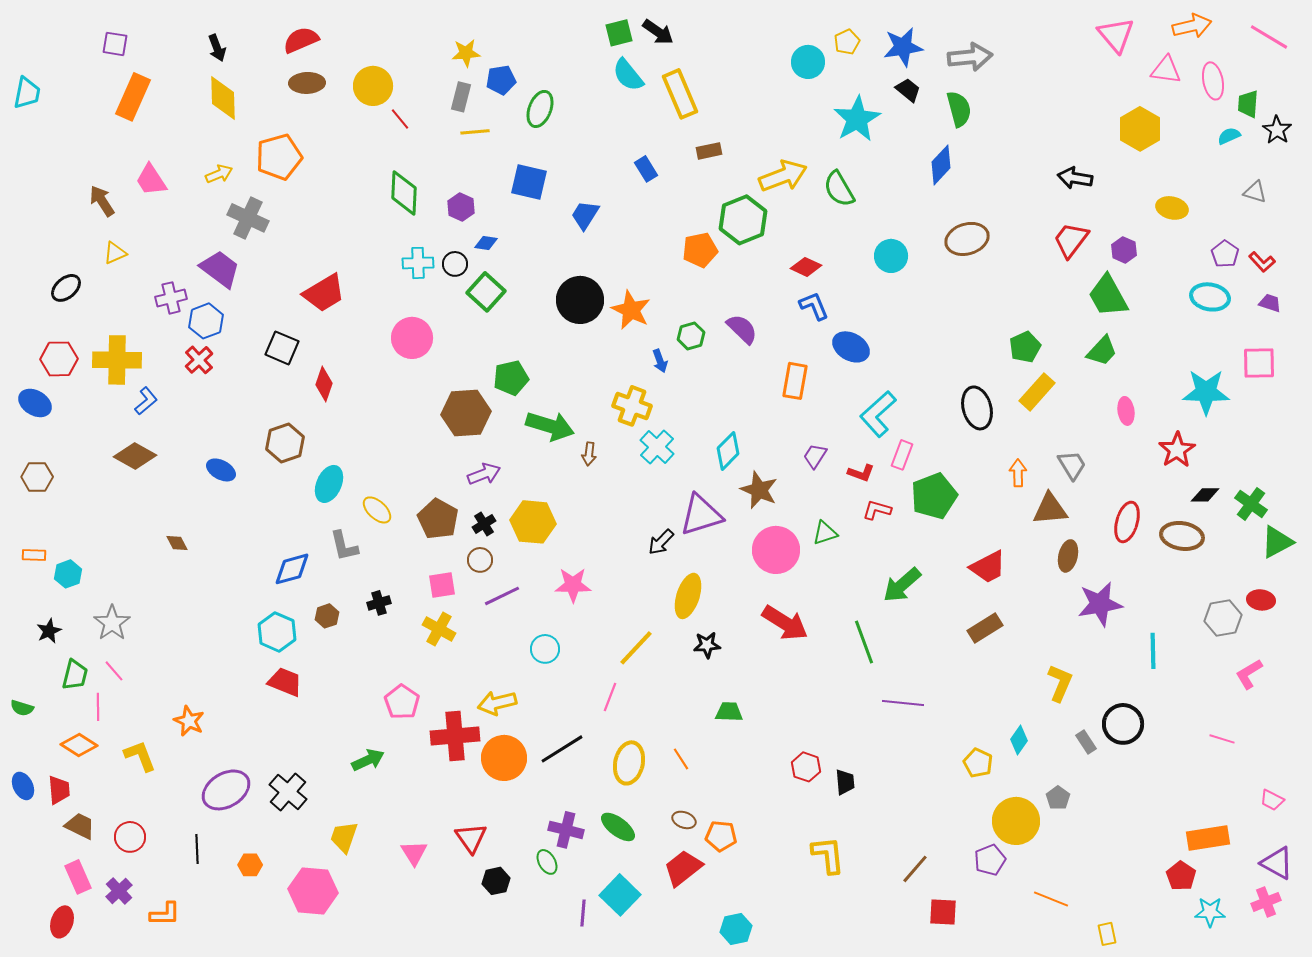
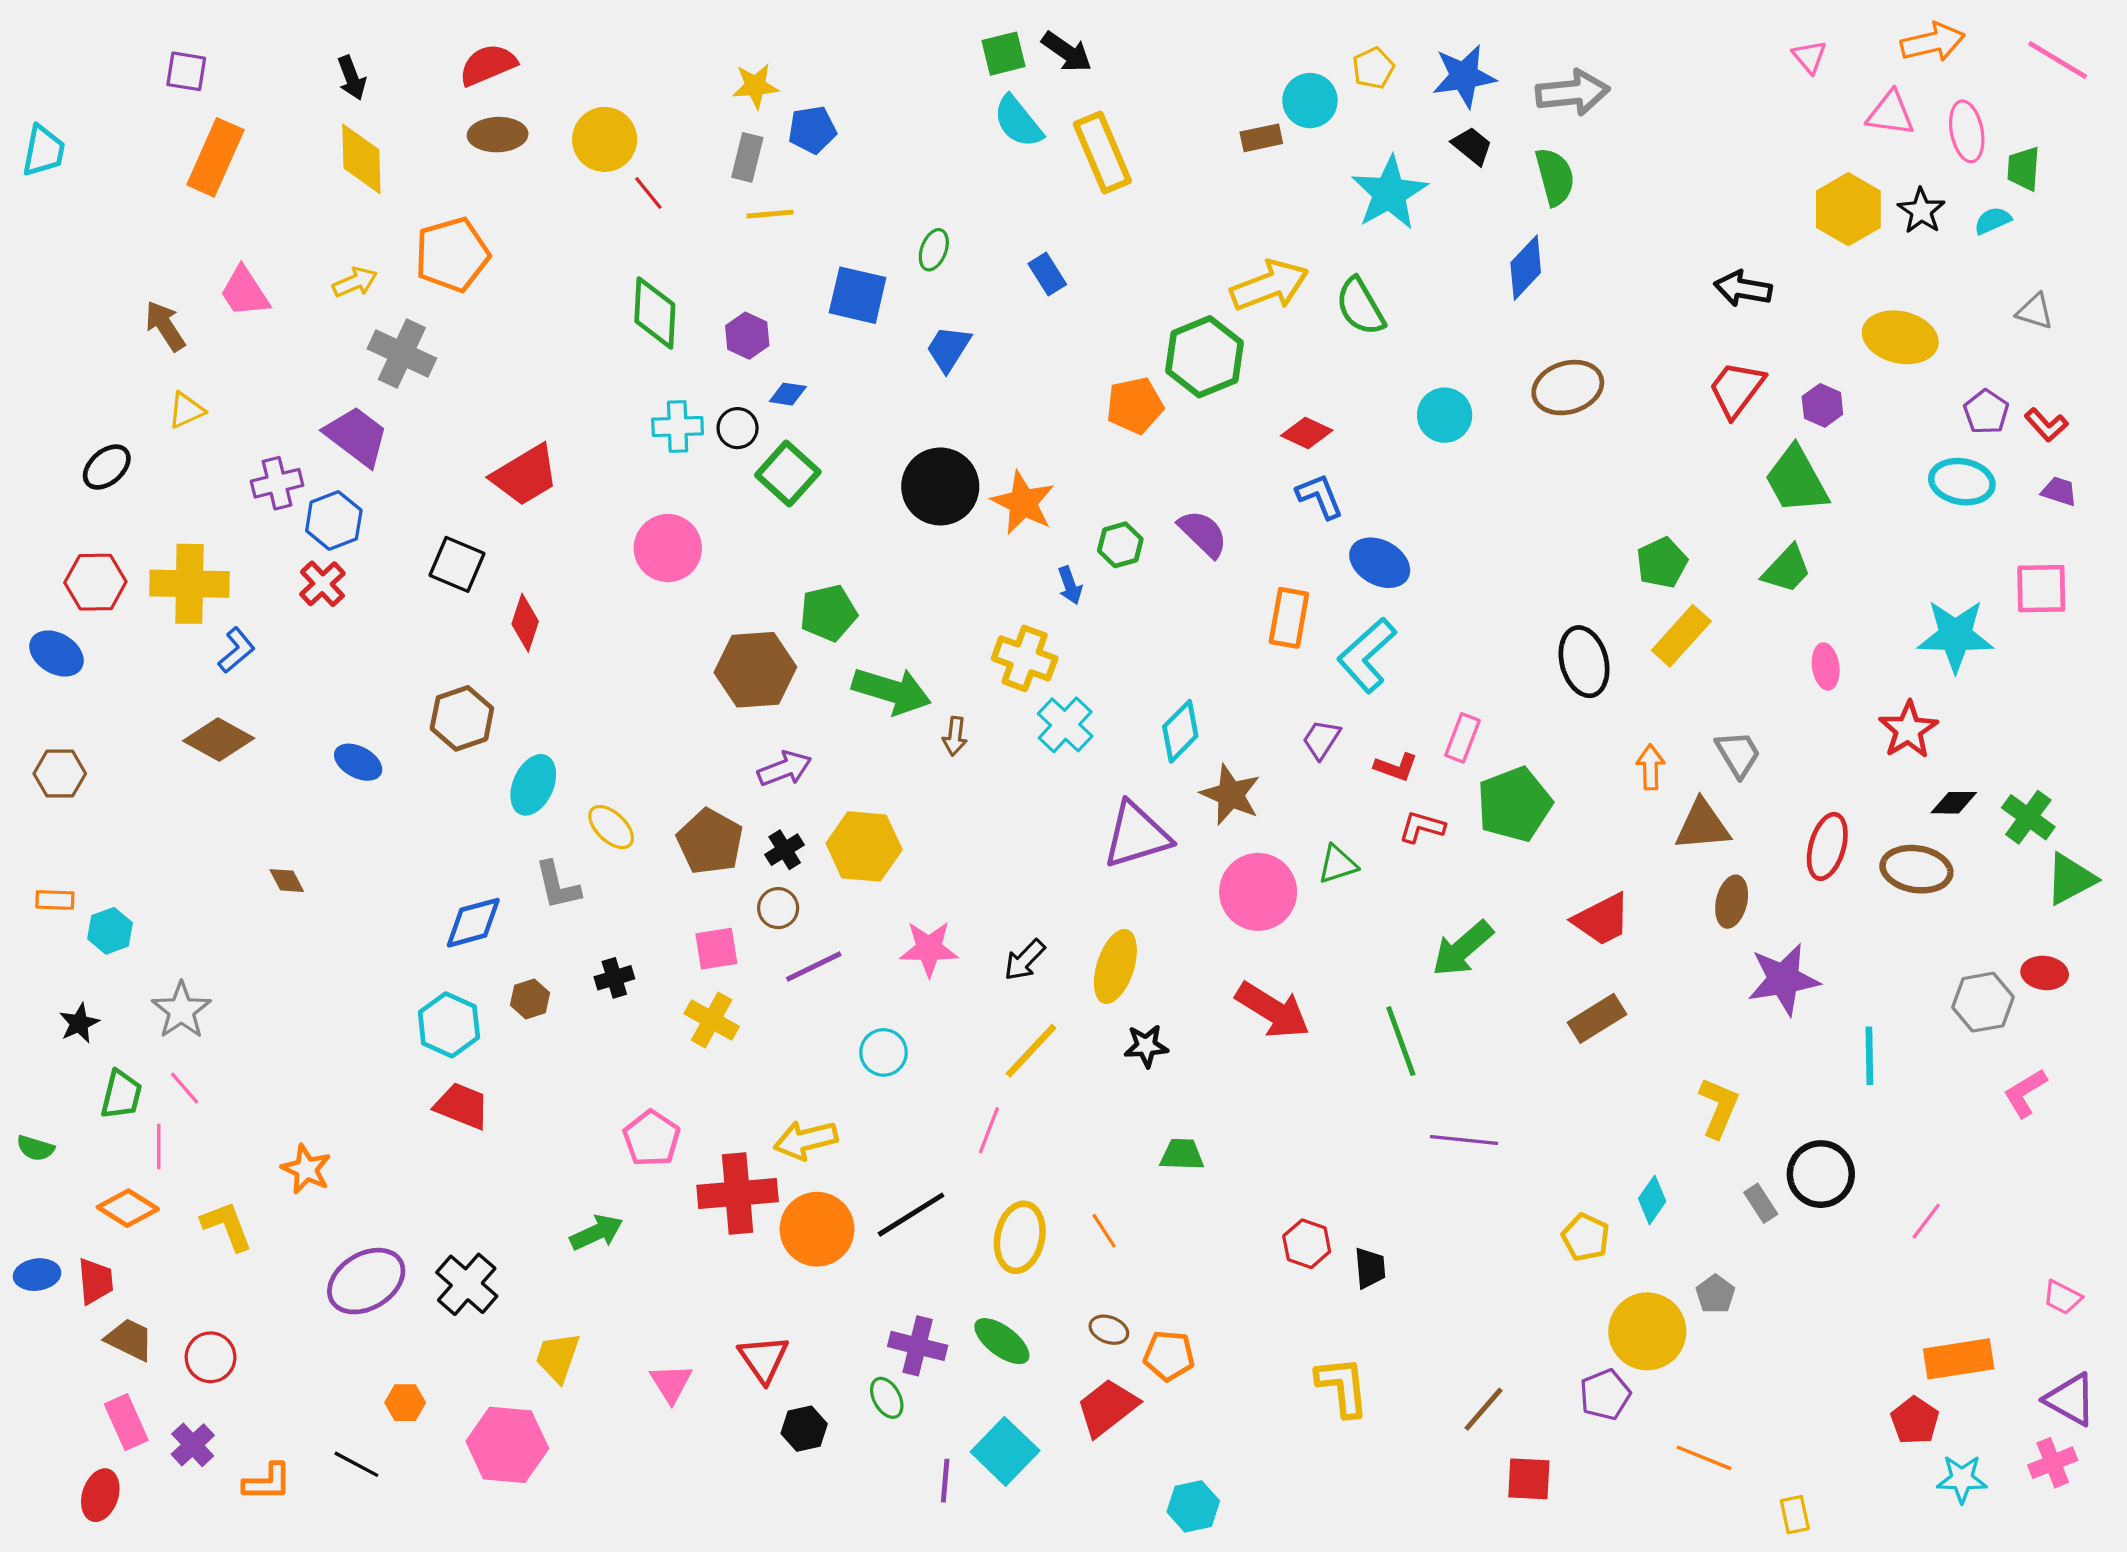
pink triangle: (1116, 35) -> (1809, 57), size x0.6
green ellipse: (540, 109) -> (934, 250), moved, size x0.7
black star: (1277, 130) -> (1921, 211), moved
brown rectangle: (709, 151) -> (1261, 138), moved
yellow ellipse: (1172, 208) -> (1900, 337), size x1.4
cyan L-shape: (878, 414) -> (1367, 655), moved
black arrow: (661, 542) -> (1025, 960), moved
pink line: (1222, 739) -> (1926, 1221), moved, turned -70
blue ellipse: (23, 786) -> (37, 1275), turned -72
black line: (197, 849) -> (356, 1464), moved, turned -60

